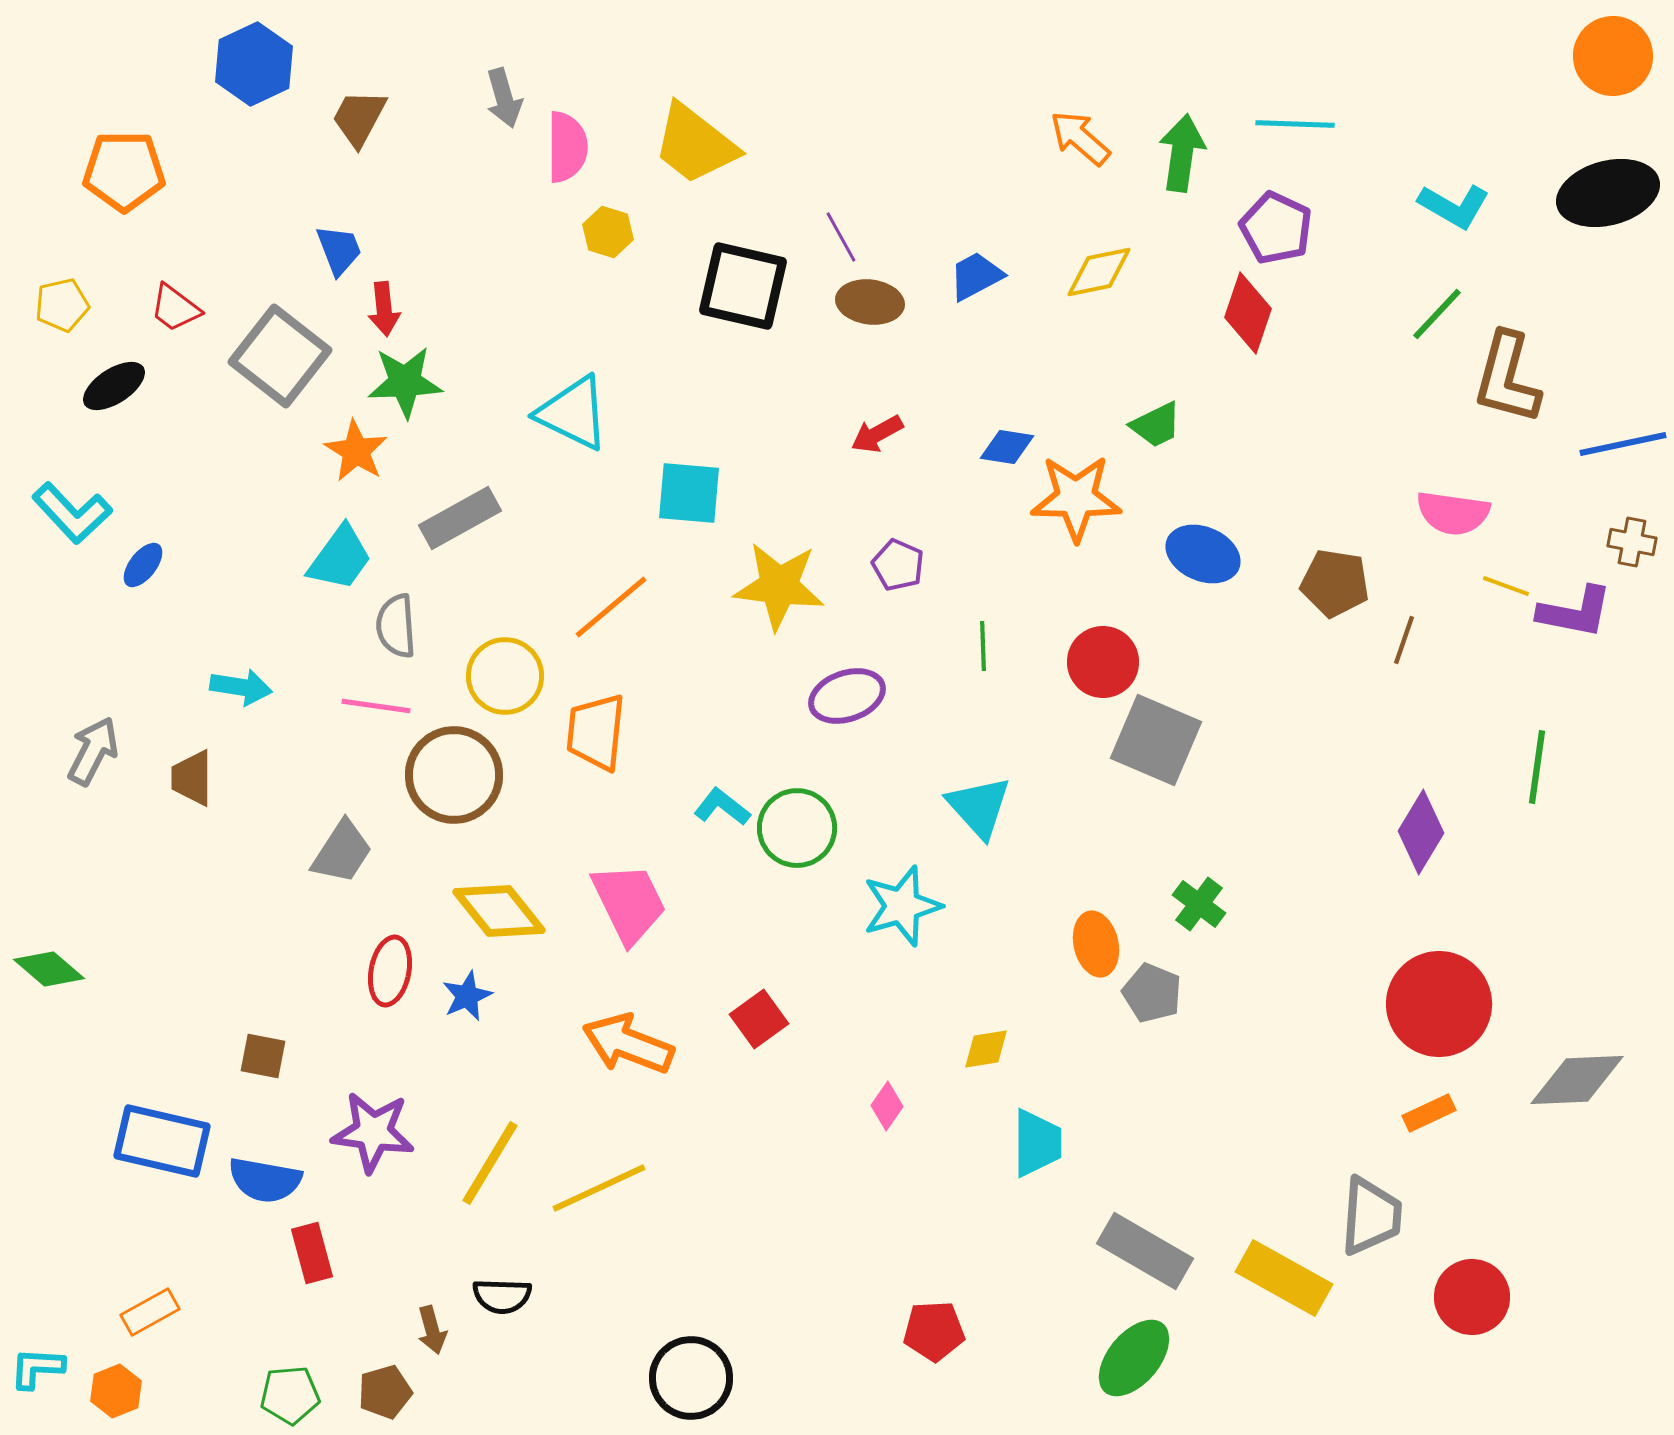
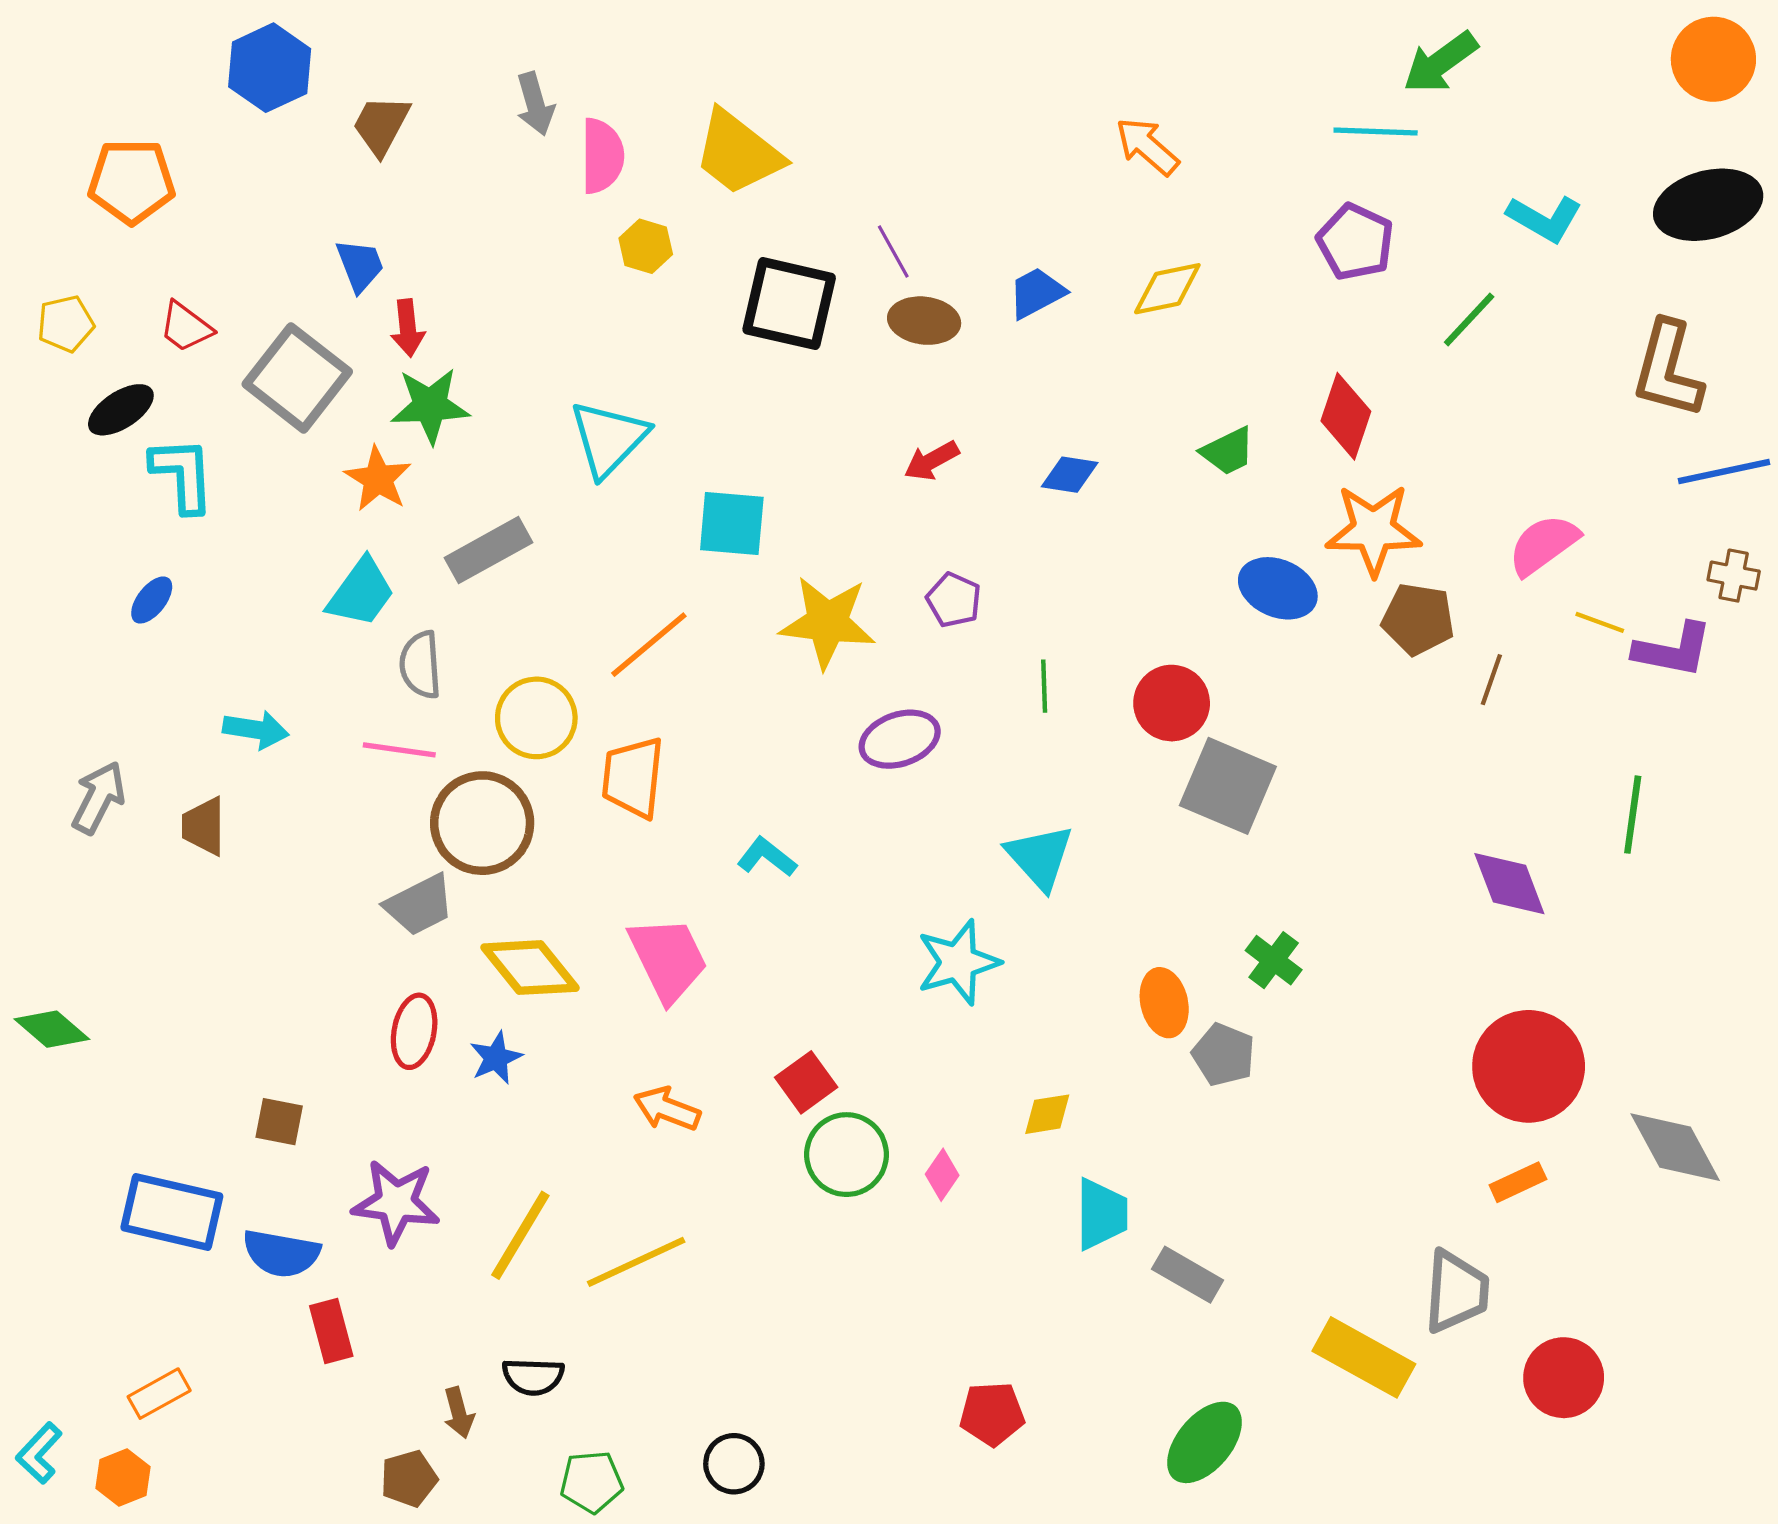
green arrow: (1182, 153) -> (1440, 62), moved, turned -134
red diamond: (1248, 313) -> (1346, 416), moved
green line: (1437, 314) -> (1469, 320), moved
brown L-shape: (1507, 378) -> (1668, 369), moved
cyan triangle: (573, 413) -> (609, 438), turned 48
orange star: (1076, 498) -> (1373, 530), moved
cyan L-shape: (72, 513) -> (183, 475), moved, turned -140
pink semicircle: (1453, 513) -> (1543, 545), turned 136
green circle: (797, 828) -> (847, 1155), moved
purple diamond: (1421, 832) -> (1509, 884), turned -52
gray trapezoid: (342, 852) -> (419, 905), moved, turned 30
orange arrow: (628, 1044) -> (667, 1109), size x0.7
gray diamond: (1577, 1080) -> (1675, 1147), turned 64
gray rectangle: (1145, 1251) -> (1188, 1275), moved, size x0.7
cyan L-shape: (37, 1368) -> (39, 1453), turned -50
black circle: (691, 1378) -> (734, 1464), size x0.7
green pentagon: (290, 1395) -> (592, 1482), moved

